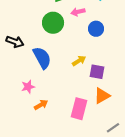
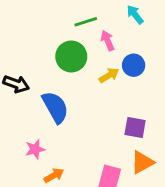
pink arrow: (78, 12) -> (107, 41), turned 80
yellow arrow: (79, 61) -> (109, 75), moved

